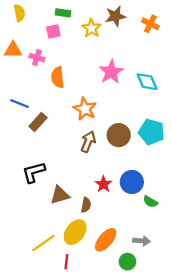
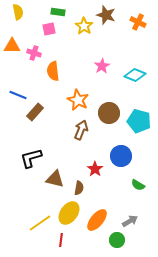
brown star: (115, 16) -> (106, 15), turned 30
pink star: (111, 72) -> (102, 66), size x0.7
cyan diamond: (147, 82) -> (135, 75), turned -45
brown circle: (119, 135) -> (109, 113), moved
blue circle: (132, 182) -> (121, 156), moved
brown triangle: (60, 195) -> (55, 179), turned 30
gray arrow: (142, 241) -> (130, 221), turned -35

